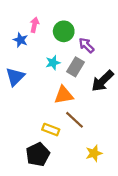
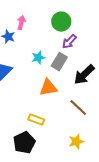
green circle: (64, 31) -> (61, 22), moved
purple arrow: (86, 45) -> (69, 42), turned -91
brown line: (74, 120) -> (78, 108), moved

